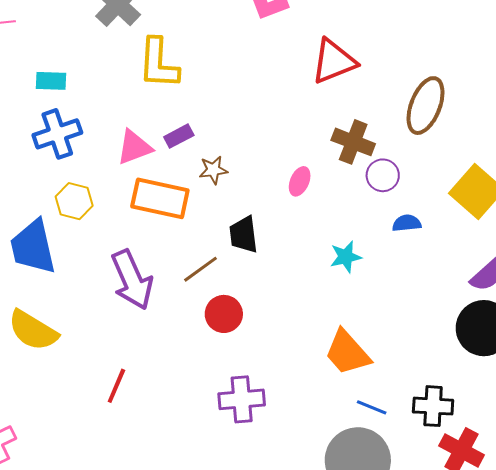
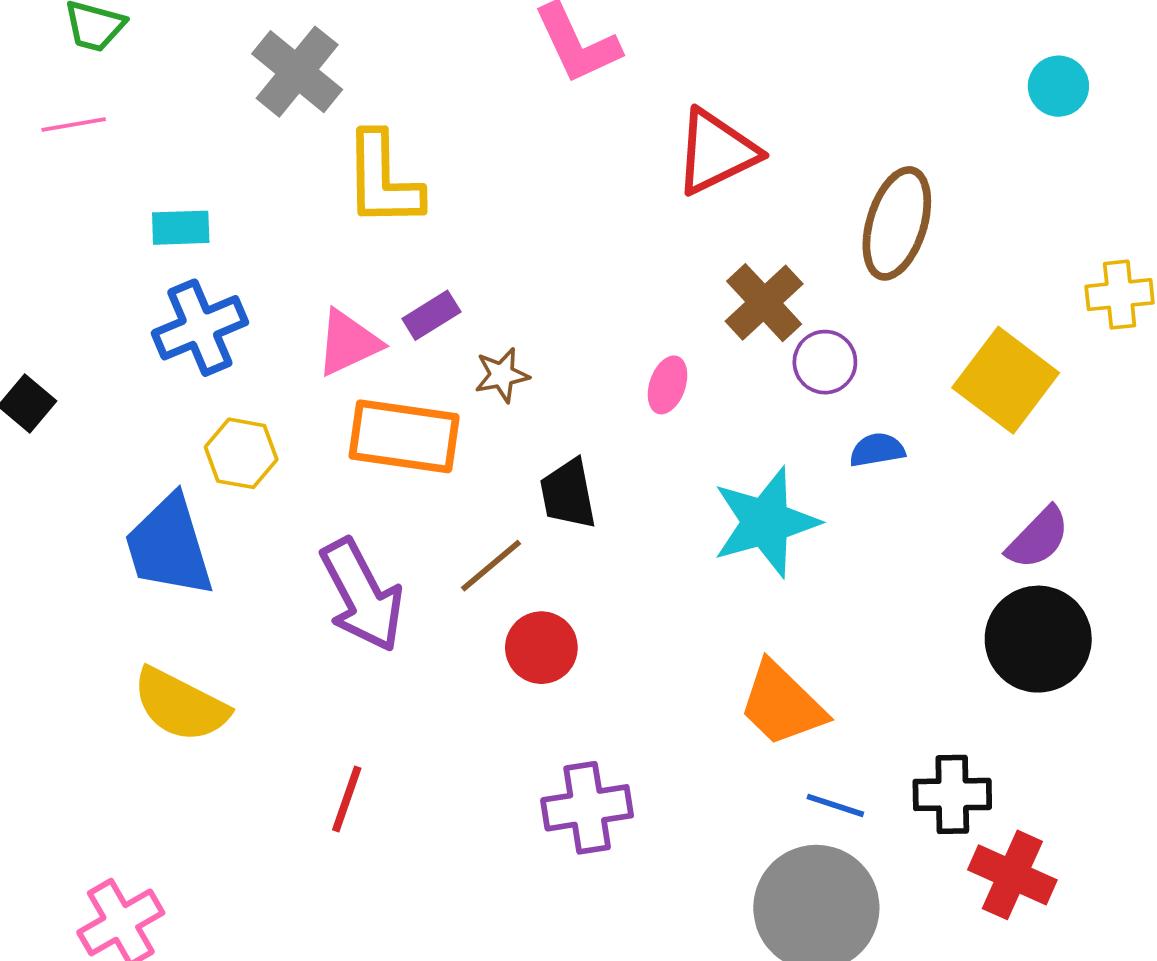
brown cross: (353, 142) -> (764, 303), turned 30
cyan star: (346, 257) -> (766, 522), size x1.8

